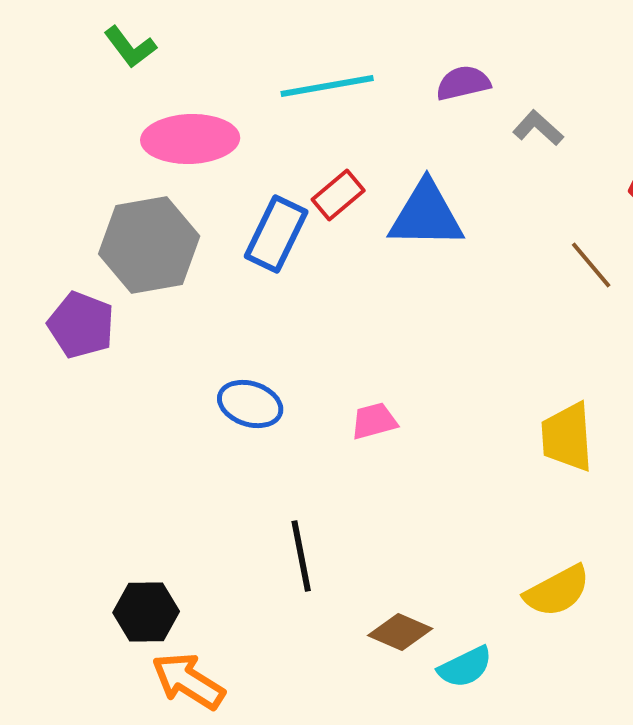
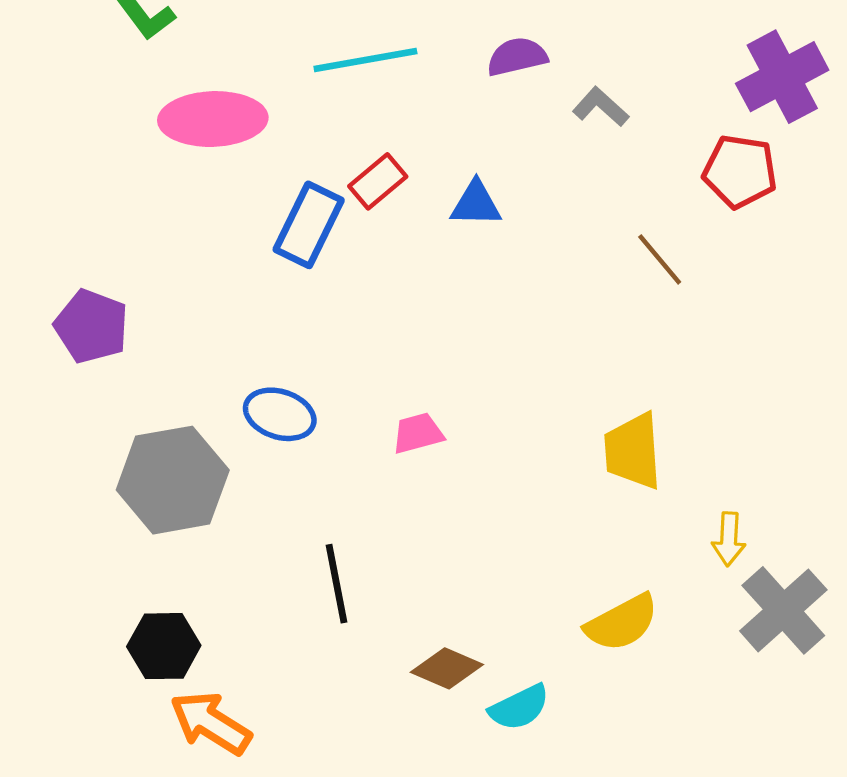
blue triangle: (426, 215) -> (476, 204), size x0.6
gray hexagon: (149, 245) -> (173, 480), moved

